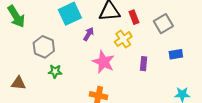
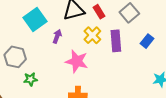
blue rectangle: (176, 54) -> (147, 41), turned -32
purple rectangle: (144, 64) -> (116, 41), moved, size x1.5

